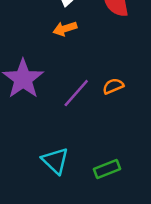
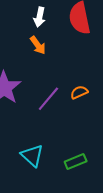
orange arrow: (65, 29) -> (38, 45), turned -108

